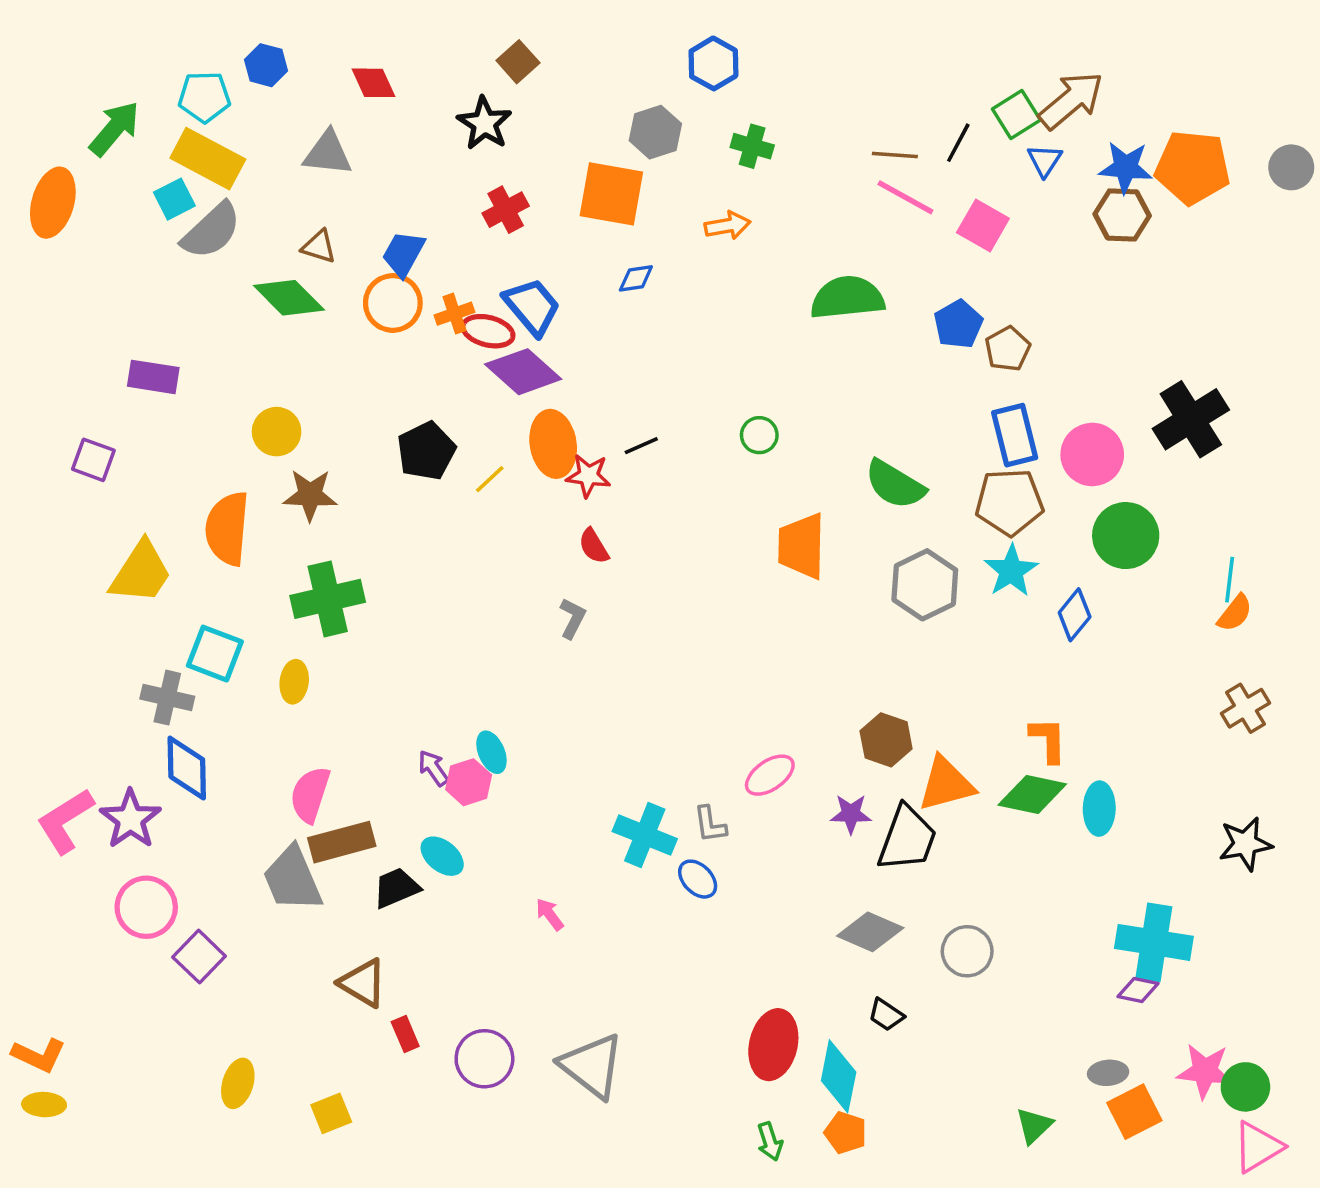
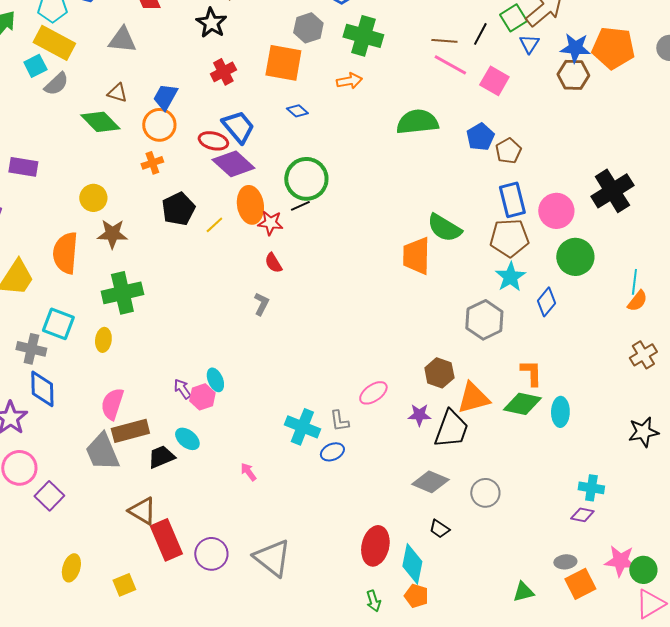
green cross: (752, 146) -> (363, 36), size x1.6
gray semicircle: (211, 231) -> (56, 84), size x0.7
blue diamond: (636, 278) -> (297, 111), turned 50
orange cross: (454, 314) -> (152, 163), moved
green circle: (759, 435) -> (306, 179), moved, size x2.0
orange trapezoid: (802, 546) -> (416, 256), moved
gray hexagon: (925, 585) -> (484, 320), moved
blue ellipse: (698, 879) -> (332, 452), turned -70
cyan cross: (1154, 942) -> (591, 488), size x0.6
red rectangle: (405, 1034) -> (166, 540), size x2.0
green triangle: (1034, 1126) -> (523, 592), turned 30

